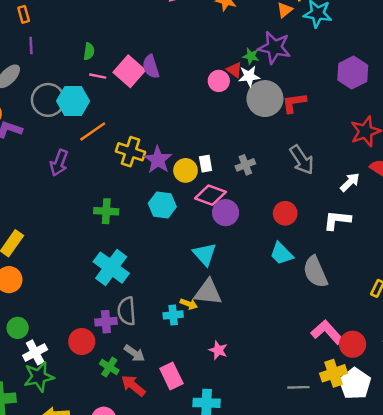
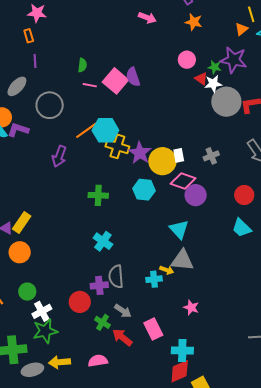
pink circle: (219, 81) -> (187, 60), moved
cyan hexagon: (73, 101) -> (105, 130), moved
yellow circle: (185, 170) -> (162, 161), size x1.4
cyan cross: (111, 268) -> (103, 241), size x0.7

